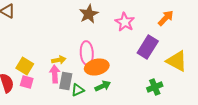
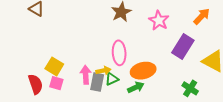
yellow arrow: (59, 60) -> (103, 71), moved
orange ellipse: (97, 67) -> (143, 71), moved
green cross: (155, 87) -> (190, 88), turned -35
green triangle: (78, 90) -> (112, 79), moved

